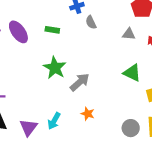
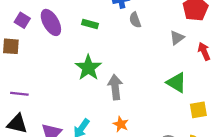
gray triangle: (129, 34) -> (177, 38), turned -48
gray arrow: (80, 82) -> (115, 87), turned -60

